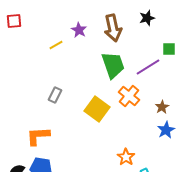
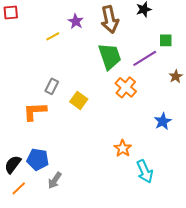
brown star: (162, 107) -> (176, 76), moved
yellow square: (97, 109) -> (79, 100), moved, size x0.7
orange L-shape: (38, 136) -> (35, 111), moved

